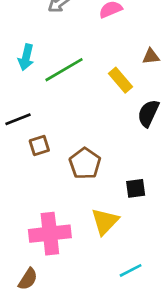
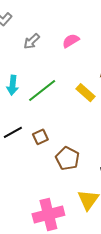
brown square: (39, 145) -> (40, 137), moved

